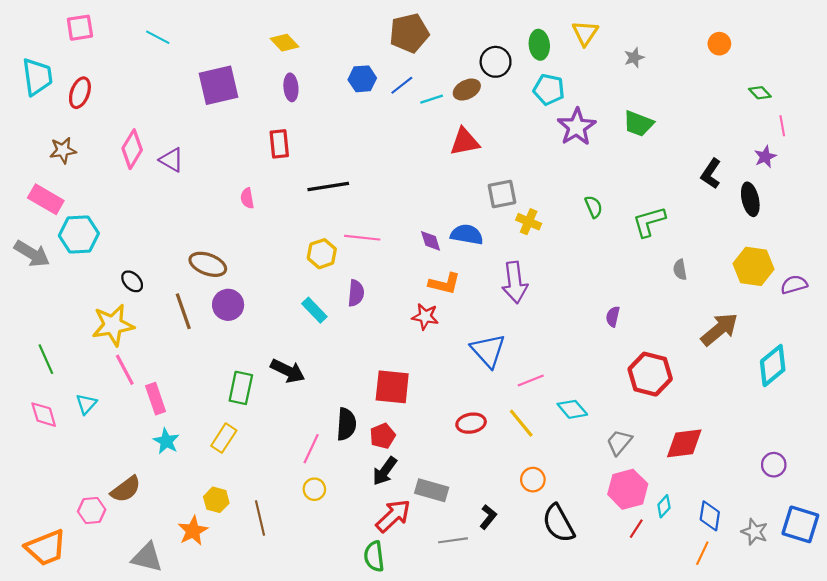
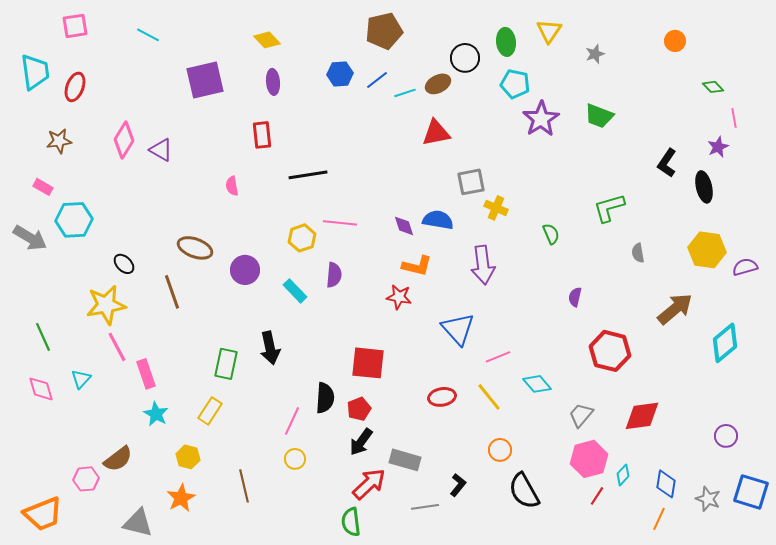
pink rectangle: (46, 199) -> (43, 187), size x0.6
green semicircle: (594, 207) -> (551, 234), moved
purple circle: (228, 305) -> (245, 270), moved
black arrow: (288, 371) -> (270, 348), turned 52
yellow hexagon: (216, 500) -> (188, 457), moved

